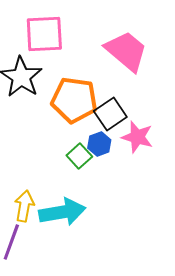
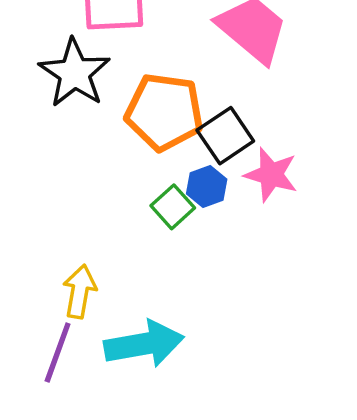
cyan arrow: (62, 212) -> (144, 344), moved

